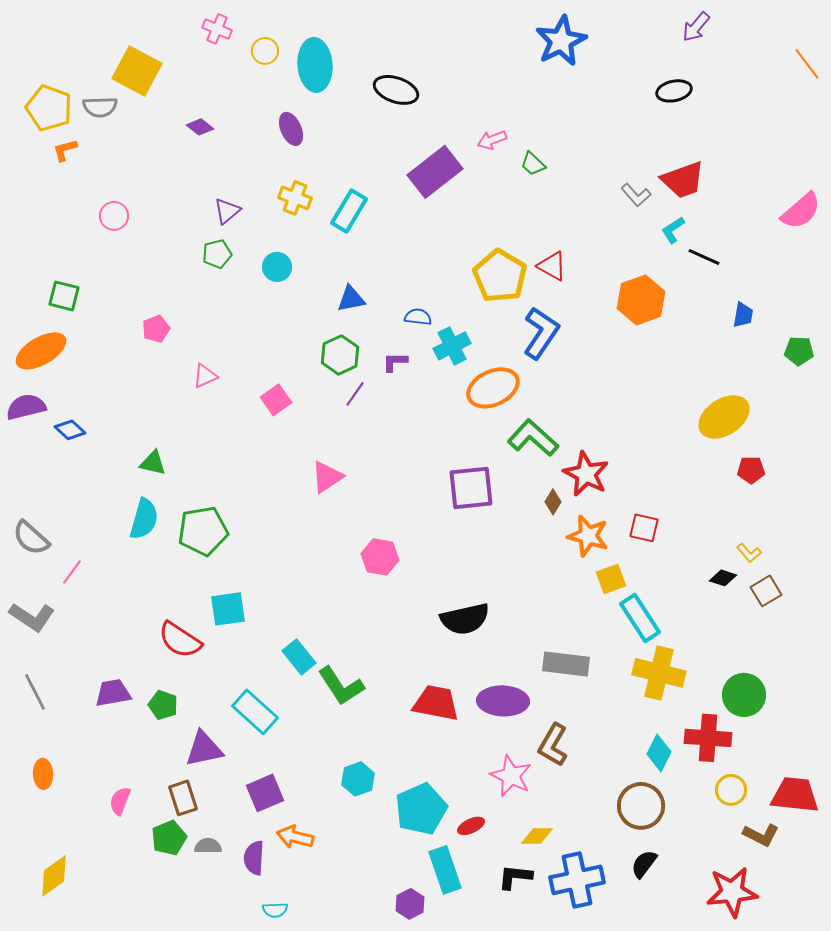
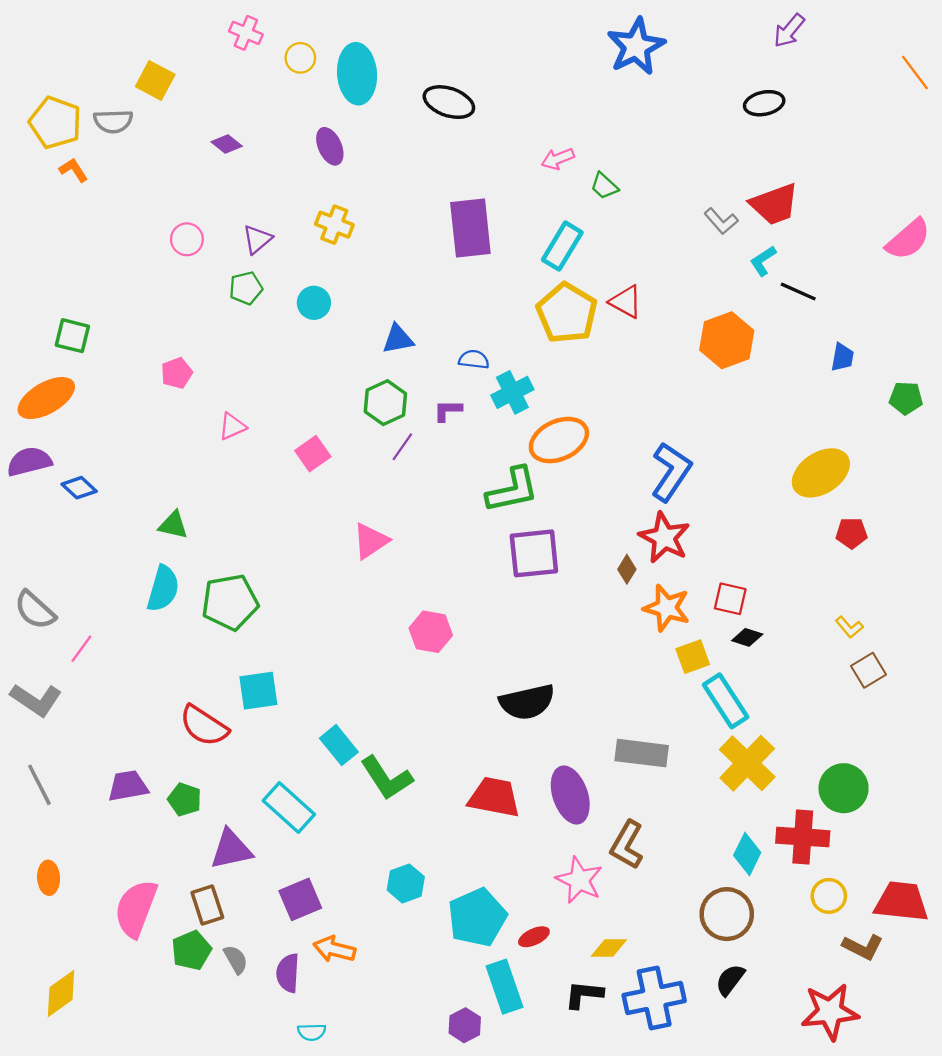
yellow square: (137, 71) -> (155, 81), size x0.7
orange L-shape: (65, 150) -> (73, 170), turned 72
purple rectangle: (435, 172) -> (470, 228), moved, turned -58
cyan rectangle: (349, 211) -> (562, 246), moved
pink circle: (114, 216) -> (187, 239), moved
blue L-shape: (541, 333) -> (671, 472), moved
green L-shape: (533, 438) -> (512, 490), moved, turned 126
black diamond: (723, 578) -> (747, 637), moved
yellow cross: (659, 673) -> (747, 763), turned 30
purple ellipse: (503, 701) -> (570, 795), turned 69
pink semicircle: (120, 801) -> (136, 908), size x1.8
gray semicircle: (208, 846) -> (236, 959), turned 60

